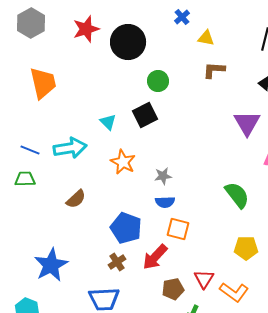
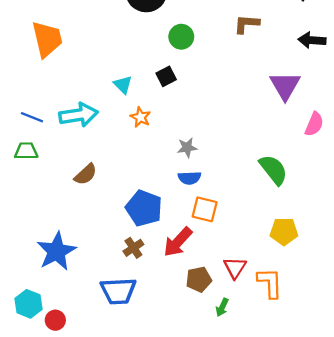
black square: (145, 115) -> (166, 76), size x0.7
orange star: (123, 162) -> (140, 117), moved, size x0.7
orange L-shape: (234, 292) -> (270, 283), turned -128

